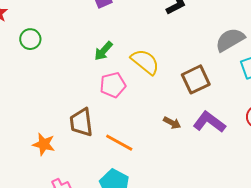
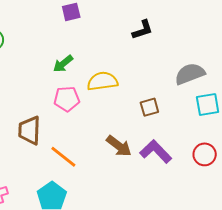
yellow semicircle: (145, 62) -> (102, 81), turned -56
brown square: (196, 79) -> (149, 107), size x0.7
brown arrow: (172, 123) -> (119, 146), size x1.5

